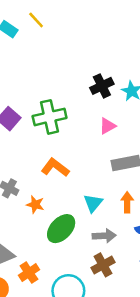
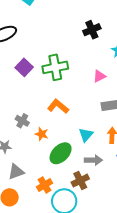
black cross: (102, 86) -> (92, 30), moved
brown cross: (103, 265) -> (80, 181), moved
orange cross: (29, 273) -> (45, 185), moved

